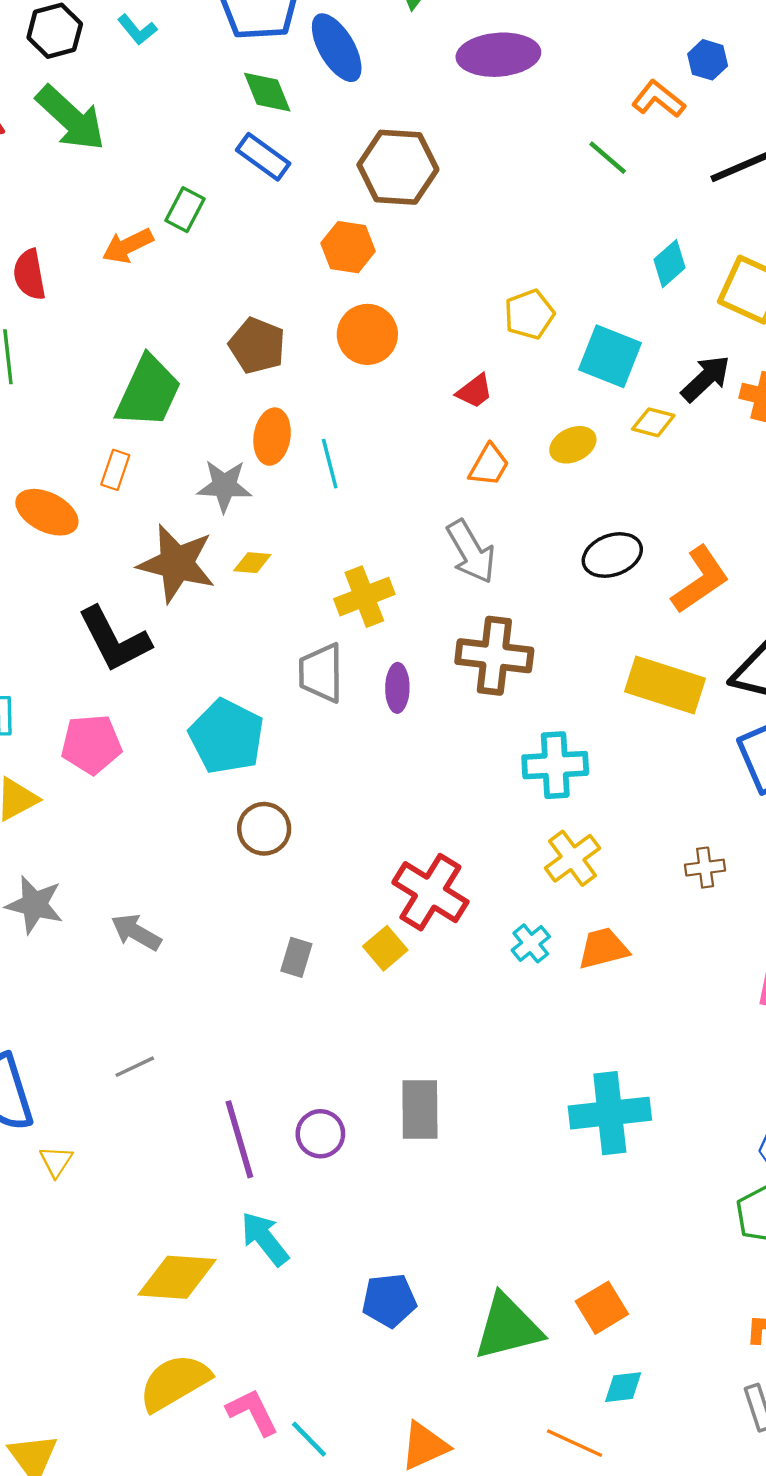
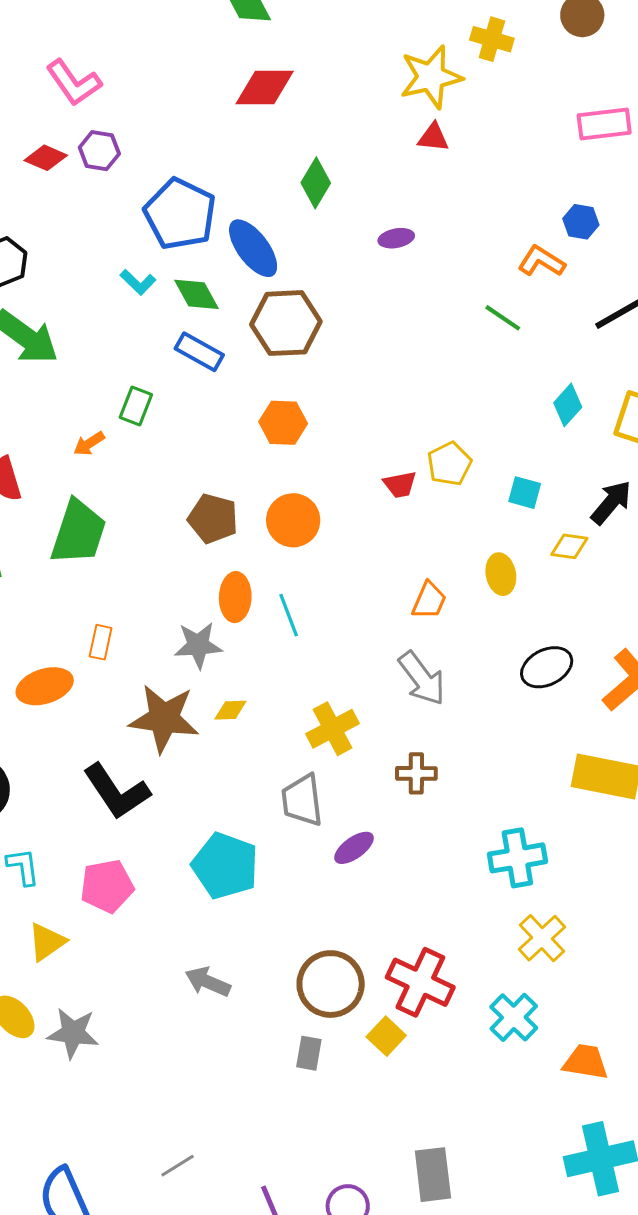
cyan L-shape: (137, 30) -> (138, 282), moved
purple ellipse: (498, 55) -> (396, 238), size x0.5
brown hexagon: (398, 167) -> (286, 323), moved
orange arrow: (128, 246) -> (89, 444), size x0.7
orange circle: (367, 334) -> (293, 520), moved
cyan square: (610, 356) -> (525, 493), size x0.6
red trapezoid: (475, 391) -> (400, 485), moved, turned 33
green trapezoid: (148, 392) -> (78, 532), moved
yellow ellipse: (573, 445) -> (501, 574), turned -69
orange ellipse: (47, 512) -> (45, 686), turned -38
brown cross: (494, 656) -> (416, 773), moved, size x0.6
purple ellipse: (397, 688) -> (354, 848), moved, turned 60
brown circle: (264, 829) -> (331, 984), moved, size x1.4
gray arrow: (136, 932) -> (208, 982), moved
cyan cross: (531, 943) -> (514, 1017), size x1.4
orange trapezoid: (603, 948) -> (585, 1062), moved, turned 30

